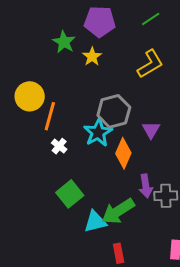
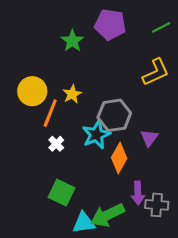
yellow star: (92, 57) -> (72, 94), moved
green square: (70, 194) -> (62, 193), turned -32

